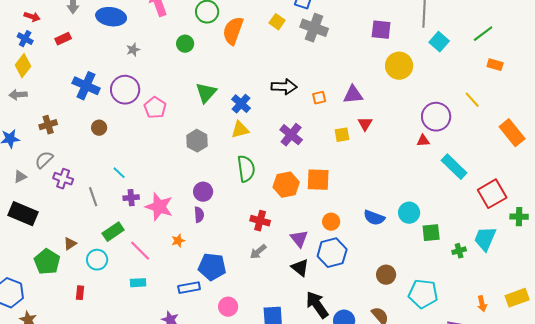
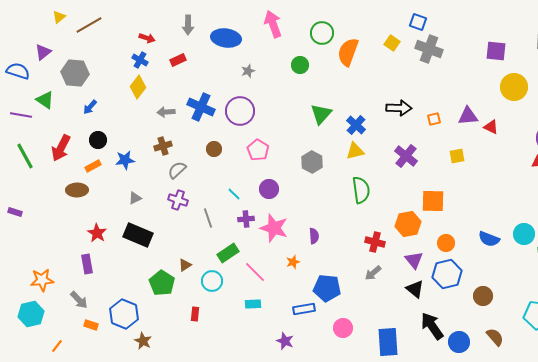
gray arrow: (18, 95) -> (166, 112), moved
pink pentagon: (155, 108) -> (258, 150), moved
red triangle: (365, 124) -> (491, 127), moved, turned -35
gray semicircle: (44, 160) -> (177, 170), moved
orange hexagon: (286, 185) -> (408, 224), moved
purple circle: (203, 192) -> (269, 189), moved
brown circle: (386, 275) -> (483, 296), moved

